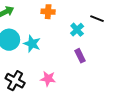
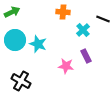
orange cross: (48, 12) -> (63, 12), moved
pink star: (48, 79) -> (66, 66), moved

